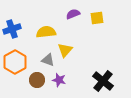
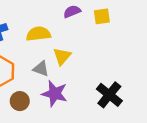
brown circle: (37, 80) -> (20, 101), moved
purple star: (59, 80) -> (55, 94), size x1.5

